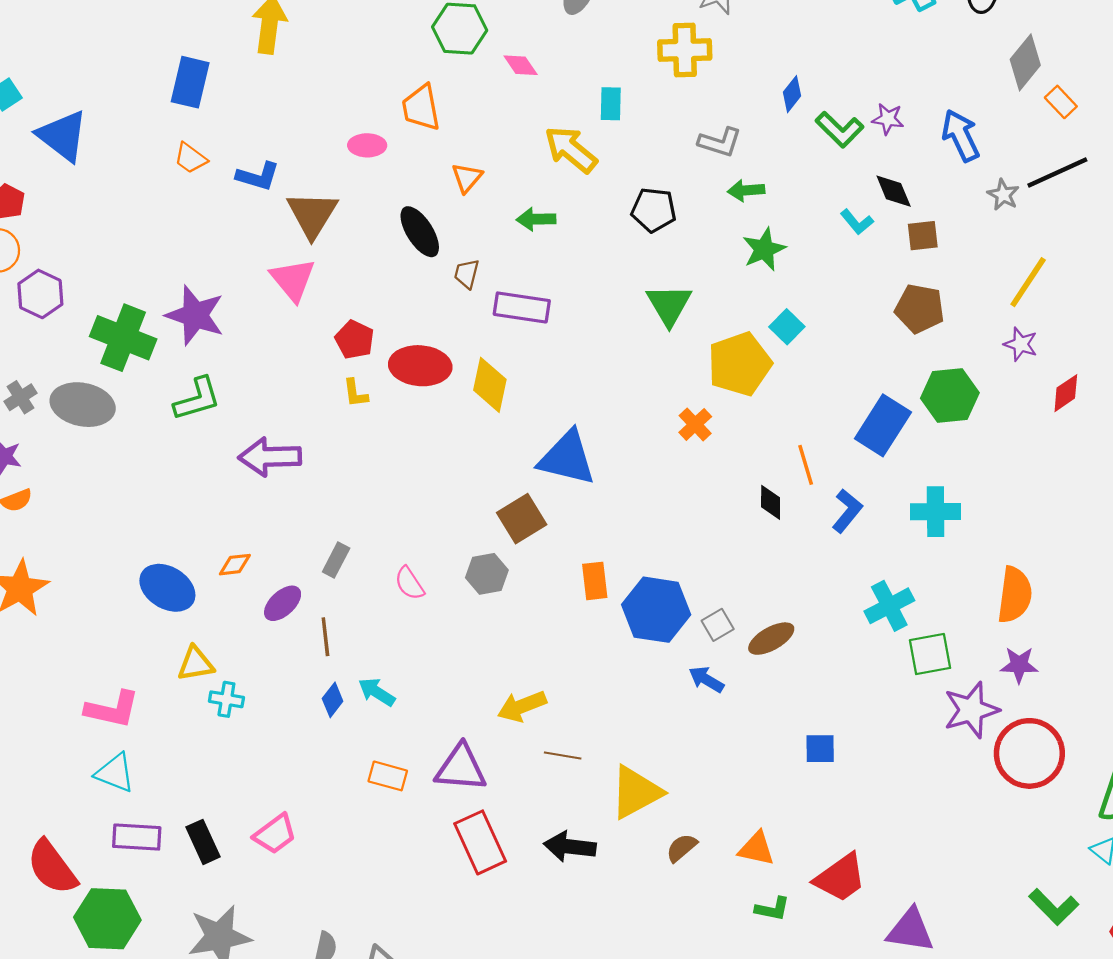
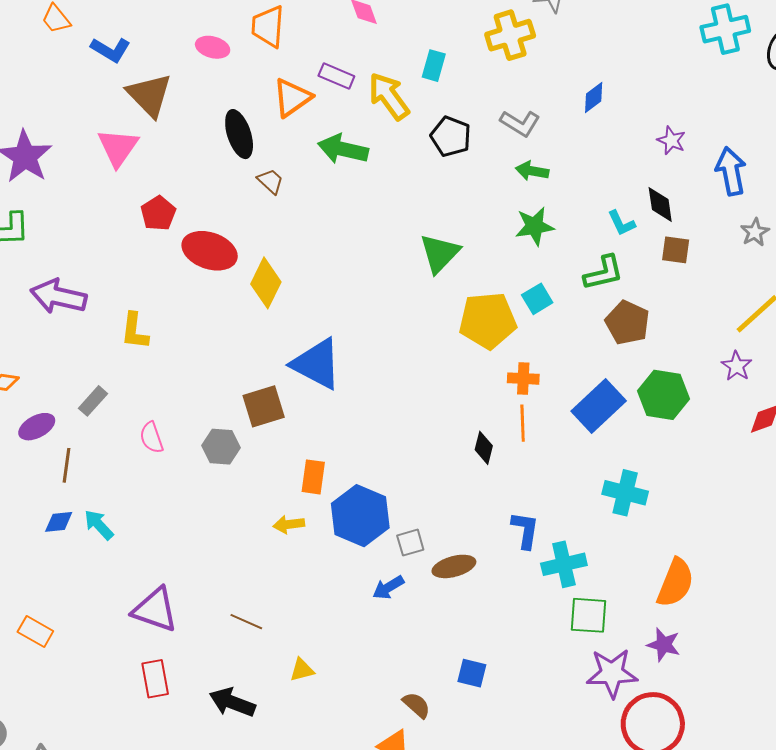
yellow cross: (685, 50) -> (510, 35), turned -30
green L-shape: (840, 129) -> (604, 273), moved, turned -72
orange triangle: (467, 178) -> (292, 98), size x1.4
black pentagon: (654, 210) -> (451, 137), moved
brown triangle: (312, 214) -> (149, 95), turned -30
green arrow: (536, 219) -> (343, 149), size x1.4
brown trapezoid: (467, 274) -> (270, 181), turned 104
purple rectangle: (522, 307) -> (336, 76), moved, size x0.7
brown pentagon: (920, 309) -> (627, 323), moved
yellow L-shape: (355, 393) -> (135, 331), moved, size x1.4
orange cross: (695, 424) -> (523, 379), moved, turned 32
blue L-shape: (847, 511) -> (525, 530), moved, turned -45
blue arrow: (706, 679) -> (388, 587), turned -76
blue diamond: (333, 700) -> (59, 522), turned 32
yellow arrow: (522, 706) -> (289, 524), moved, size x0.7
orange rectangle: (388, 776) -> (35, 631), moved
yellow triangle: (636, 792) -> (302, 670), size x0.5
red rectangle: (480, 842) -> (155, 679), size x0.7
brown semicircle: (682, 848) -> (417, 705), moved, turned 68

